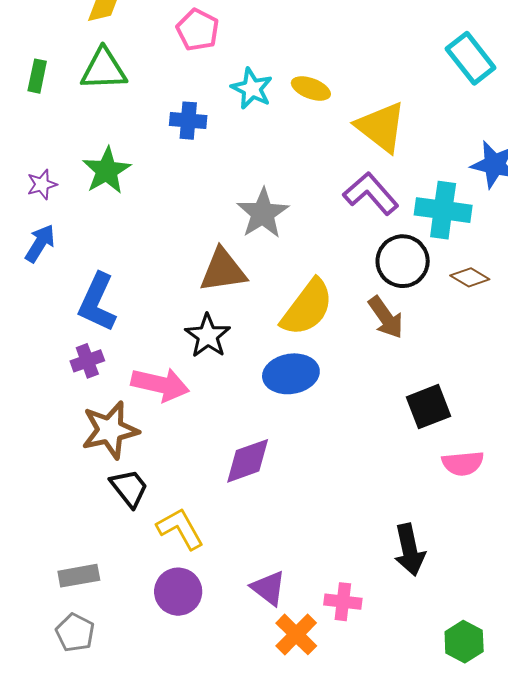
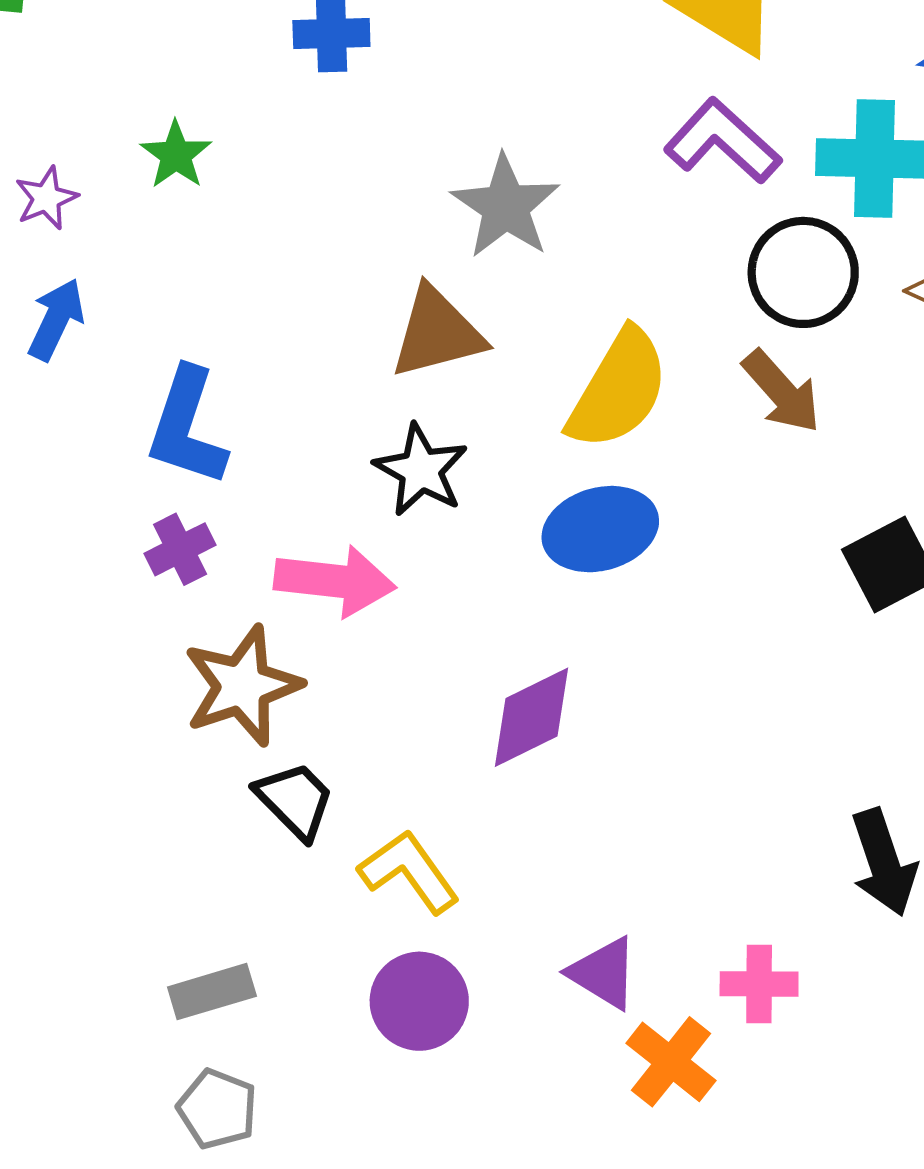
green star: (107, 171) -> (176, 155), size x0.7

